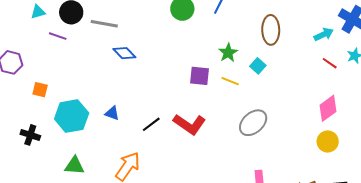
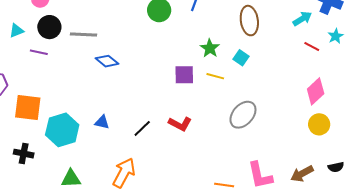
orange square: (40, 90) -> (28, 107), size x1.8
red L-shape: (190, 124) -> (180, 124), size x0.7

